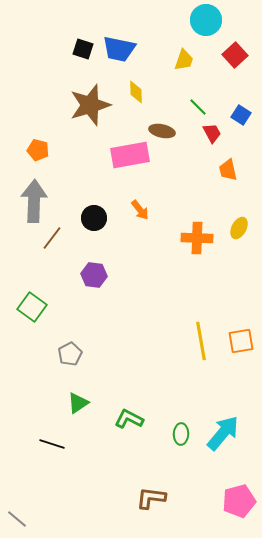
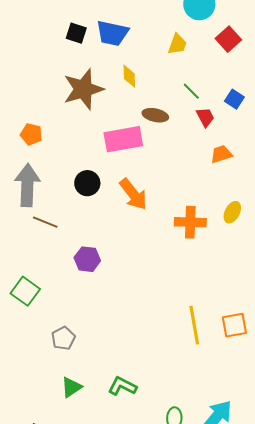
orange trapezoid: (228, 170) -> (221, 154), turned 85
orange arrow: (140, 210) -> (133, 194), size x1.6
black circle: (94, 218) -> (87, 183), moved
brown line: (52, 238) -> (45, 222), turned 75
green L-shape: (129, 419) -> (122, 386), moved

